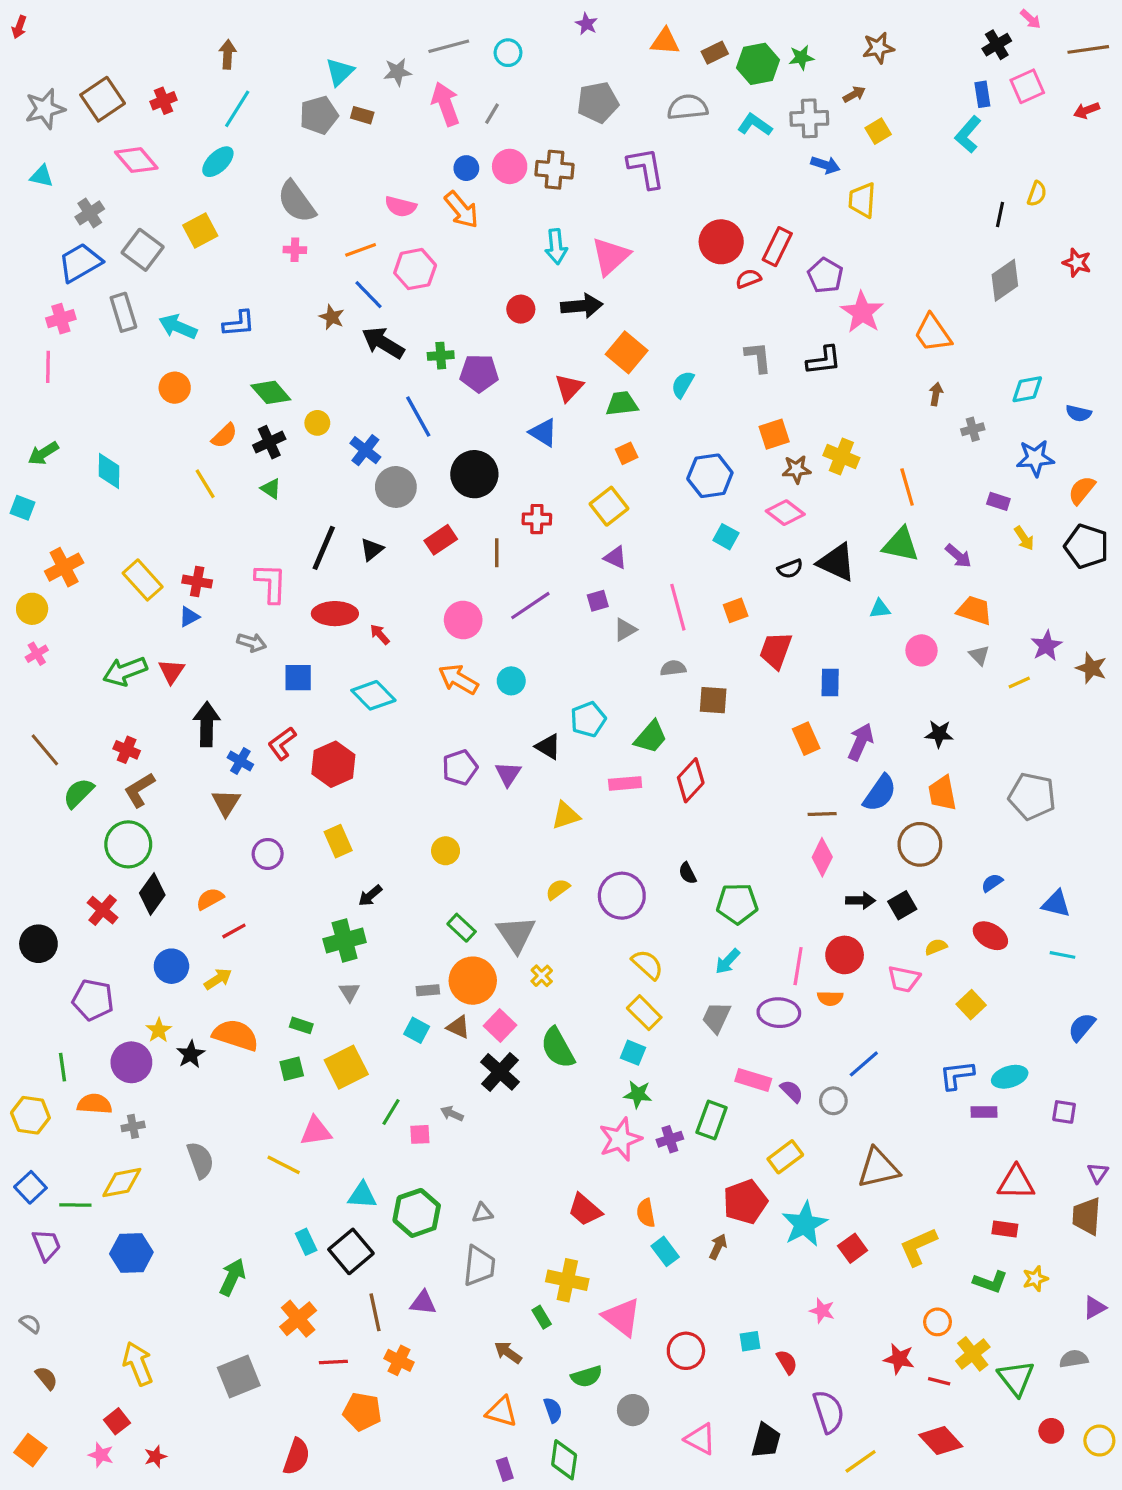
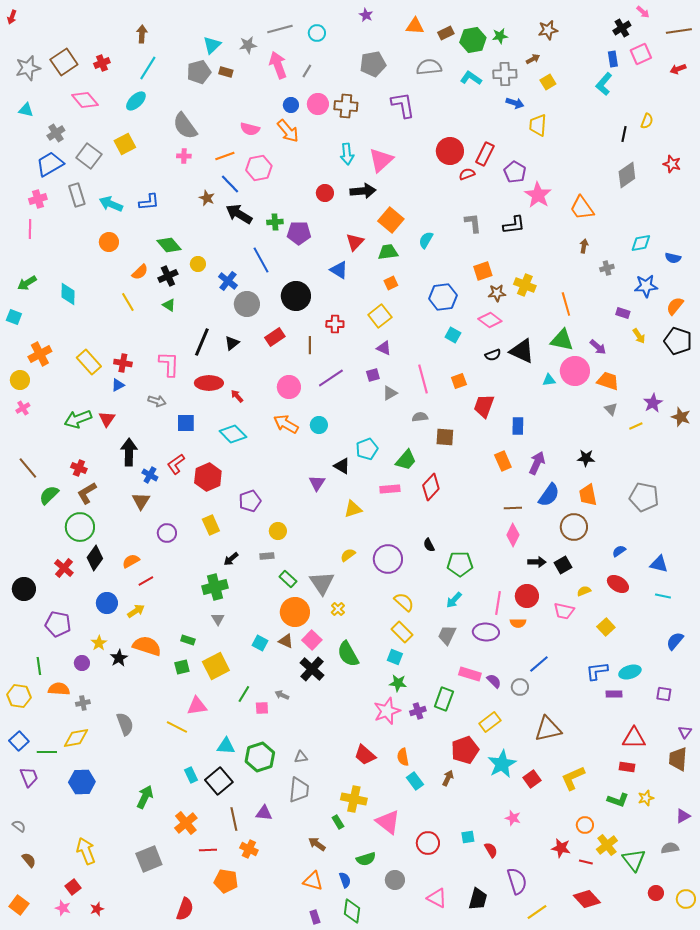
pink circle: (921, 650) -> (575, 371), moved, size x1.5
purple pentagon: (460, 767) -> (250, 501), moved
gray rectangle: (428, 990) -> (267, 556), moved
purple circle: (131, 1062) -> (82, 663), size x0.6

